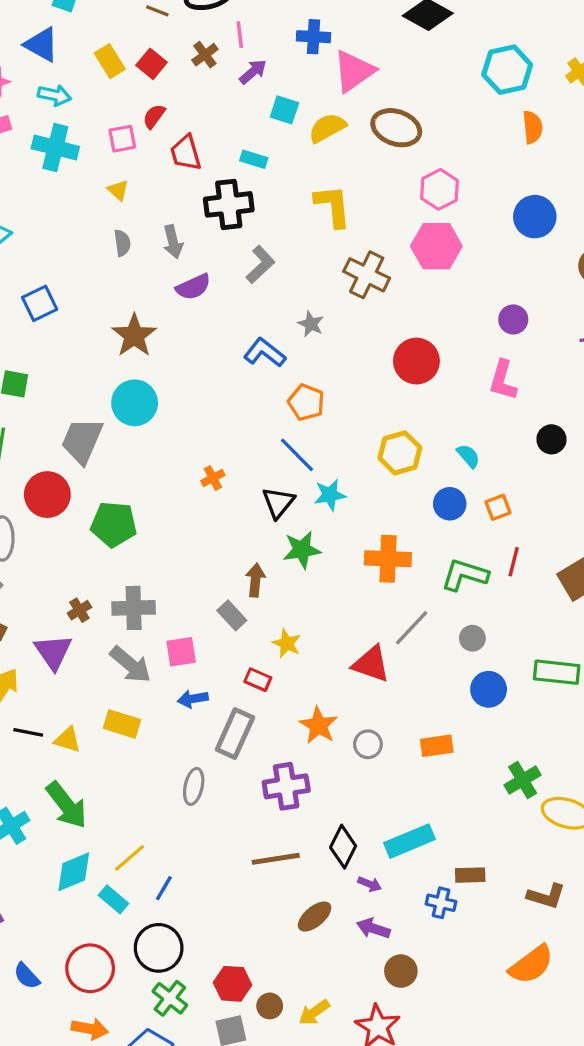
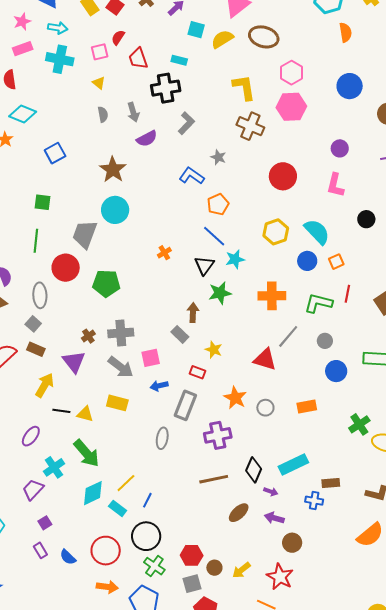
yellow L-shape: (333, 206) -> (244, 87), moved
orange pentagon: (306, 402) -> (218, 204), turned 30
cyan semicircle: (468, 456) -> (317, 232), size x1.8

